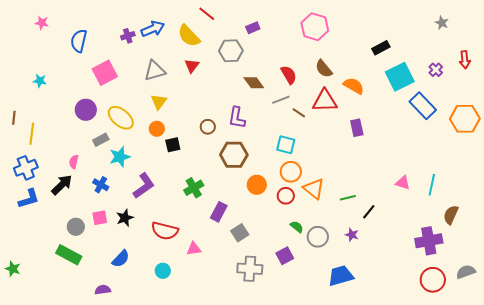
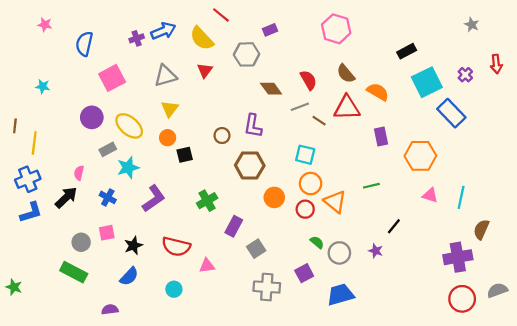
orange hexagon: (465, 119) -> (420, 156), moved
green line: (348, 198) -> (371, 186), moved
black star: (125, 218) -> (133, 245), moved
blue trapezoid: (341, 276) -> (340, 295), moved

